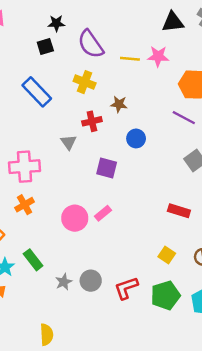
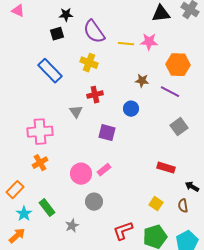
brown star: (119, 104) -> (142, 81), moved
gray circle: (91, 281) -> (94, 202), moved

